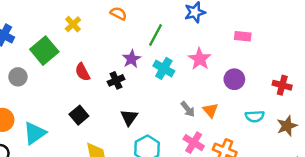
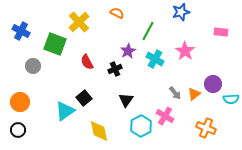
yellow cross: (73, 24) -> (79, 22), size x1.5
green square: (44, 51) -> (55, 44), turned -30
purple circle: (234, 79) -> (213, 84), moved
orange triangle: (210, 110) -> (194, 94), turned 32
cyan triangle: (35, 133) -> (65, 111), moved
pink cross: (194, 143) -> (165, 116), moved

